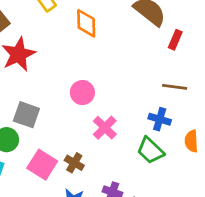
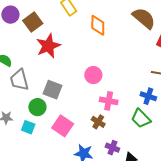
pink cross: (105, 128) -> (109, 101), turned -36
brown cross: (74, 163) -> (98, 122), moved

